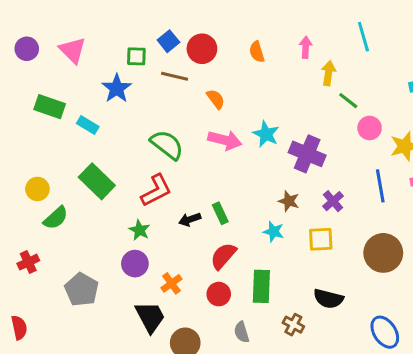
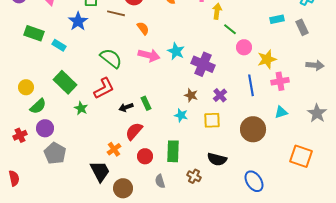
green star: (139, 230) -> (81, 108), moved
red semicircle: (223, 256) -> (134, 131), moved
purple circle: (135, 264) -> (45, 128), moved

